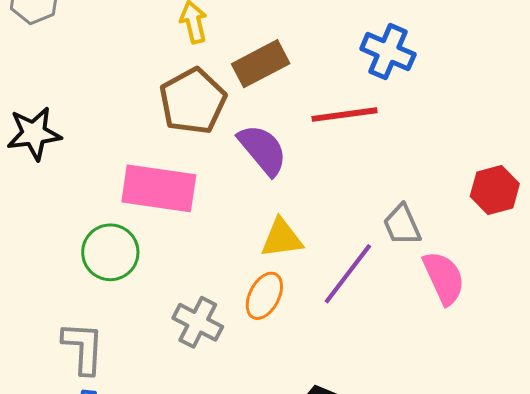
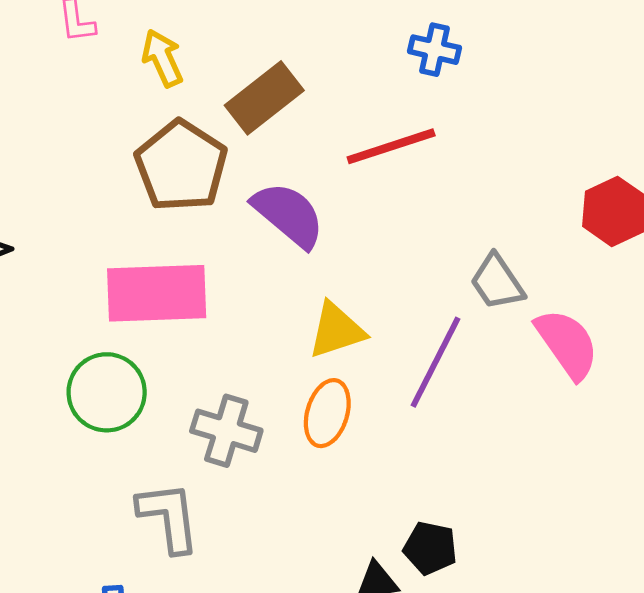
blue cross: (388, 52) -> (435, 50), size x0.7
gray cross: (198, 322) -> (226, 431), moved
gray L-shape: (83, 348) -> (169, 517), moved

